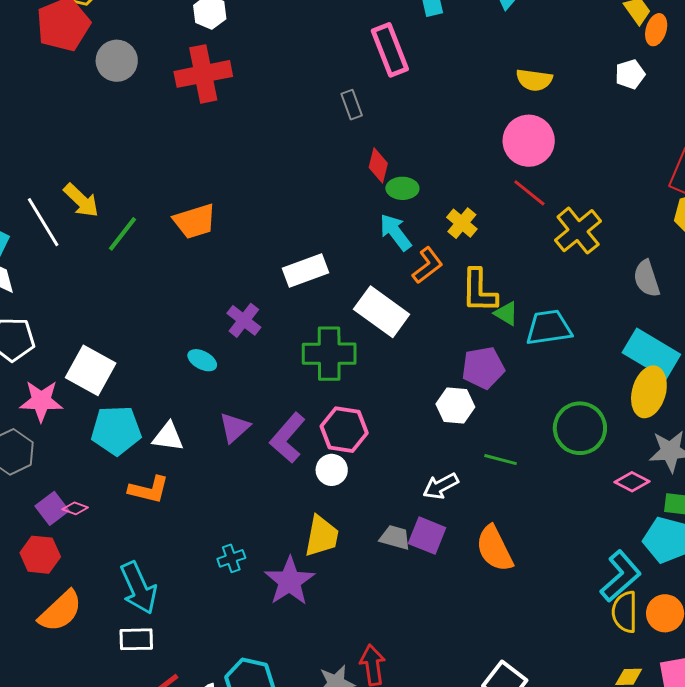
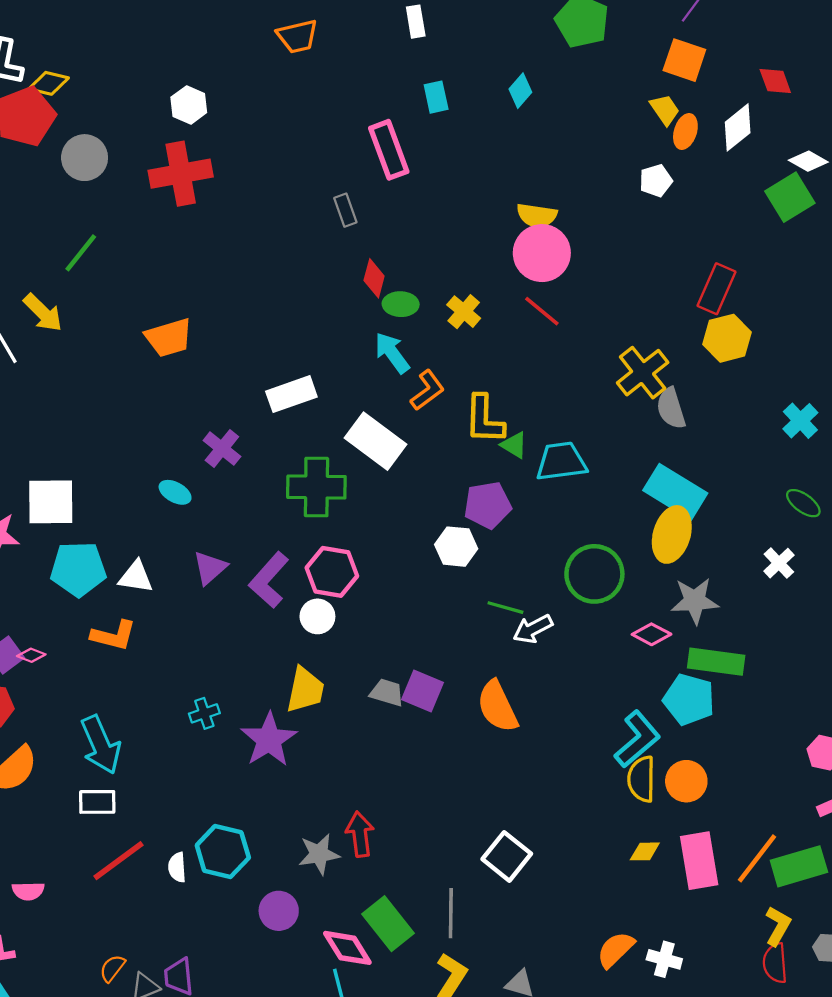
yellow semicircle: (534, 80) -> (537, 215), moved
yellow cross: (462, 223) -> (464, 312), moved
yellow cross: (578, 231) -> (643, 373), moved
green line: (122, 234) -> (81, 253), moved
white square: (91, 370) -> (51, 502), turned -30
white arrow: (441, 486) -> (533, 629), moved

